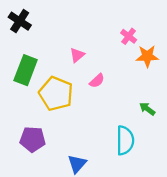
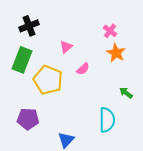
black cross: (20, 21) -> (29, 26), moved, turned 36
orange star: (147, 56) -> (116, 53), moved, turned 30

